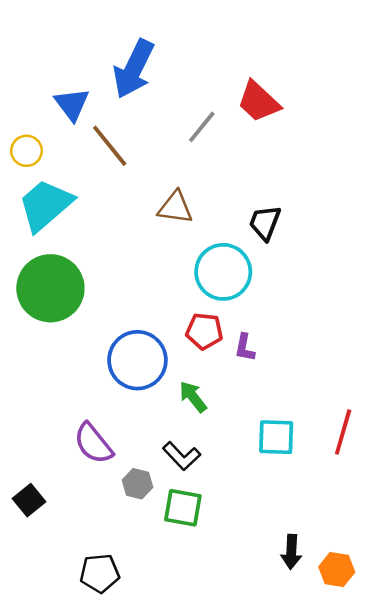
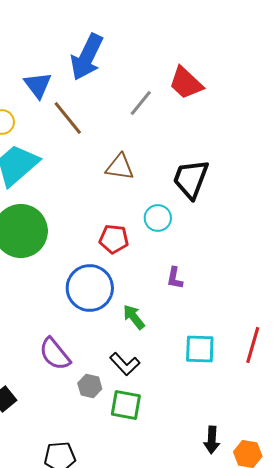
black trapezoid: (265, 223) -> (191, 179), size x1.4
cyan circle: (223, 272) -> (158, 218), size x0.6
red pentagon: (204, 331) -> (114, 239), moved

